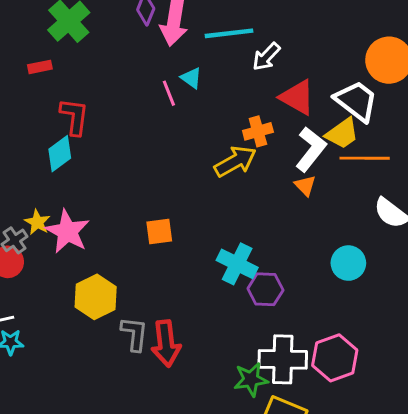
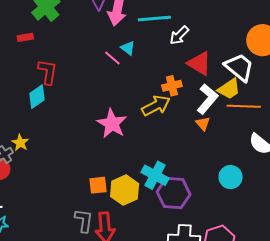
pink line: (169, 93) -> (112, 58), turned -30
orange square: (159, 231) -> (98, 185), moved
pink star: (67, 232) -> (112, 124), moved
purple hexagon: (265, 289) -> (174, 193), size x1.4
yellow hexagon: (96, 297) -> (125, 190), moved

